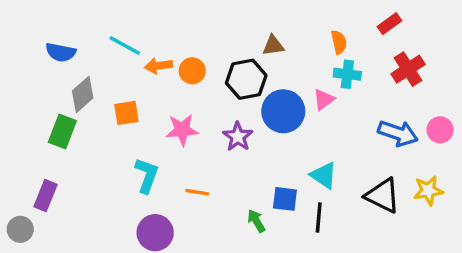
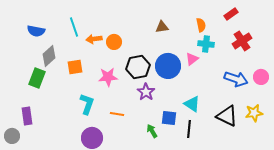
cyan line: (125, 46) -> (74, 27), turned 42
black hexagon: (246, 79) -> (138, 67), moved
purple star: (238, 137) -> (146, 92), moved
purple rectangle: (46, 196) -> (27, 116), turned -30

